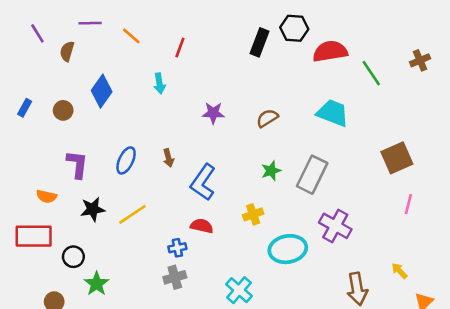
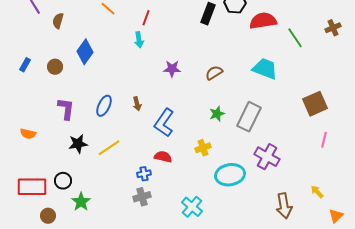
cyan arrow: (159, 83) -> (139, 40), moved
orange semicircle: (46, 196) -> (28, 134), moved
red rectangle: (34, 236) -> (32, 187), moved

